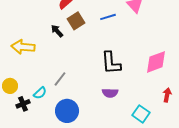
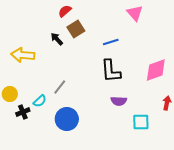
blue line: (108, 17) -> (111, 42), moved
purple semicircle: (110, 93) -> (119, 101), moved
cyan square: (141, 114) -> (141, 122), turned -36

